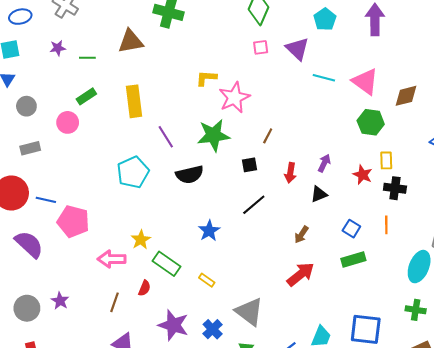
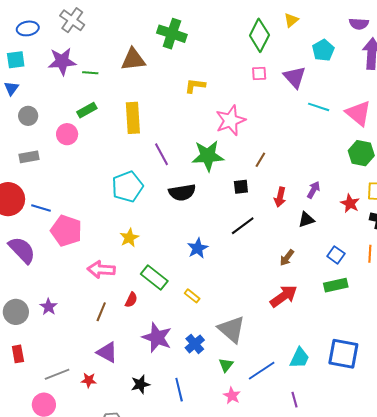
purple star: (58, 48) -> (62, 61), size x1.8
yellow L-shape: (206, 78) -> (195, 86), moved
yellow star: (141, 240) -> (129, 238), moved

